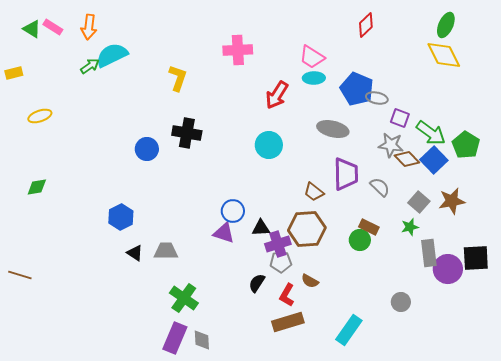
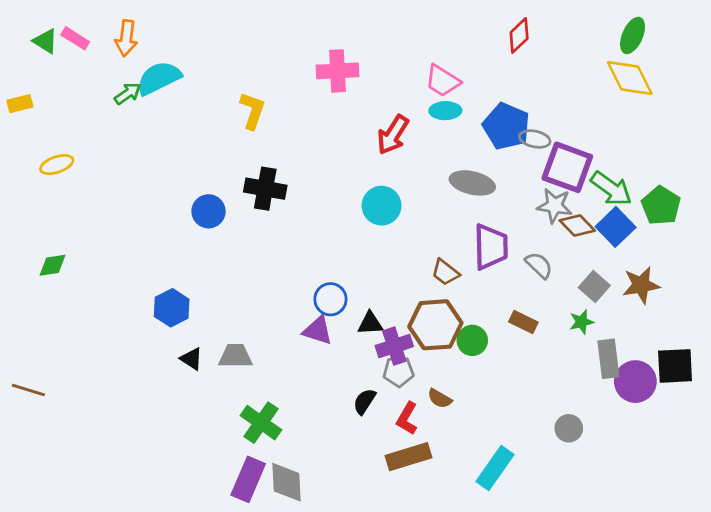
purple square: (400, 118) -> (567, 167), size x1.8
green circle: (360, 240) -> (472, 340), moved
gray diamond: (202, 340) -> (286, 482), size x1.4

